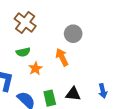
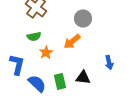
orange arrow: (62, 57) -> (72, 41), turned -102
blue arrow: (103, 91) -> (109, 62), moved

